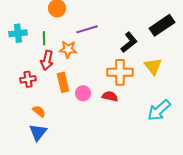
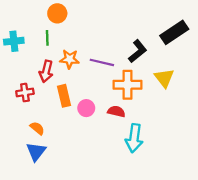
purple line: (87, 29) -> (102, 62), moved, turned 30
green line: (44, 38) -> (47, 38), moved
cyan arrow: (159, 110) -> (134, 138), moved, turned -40

